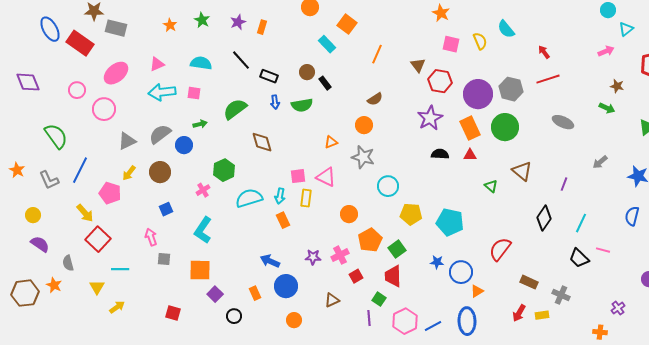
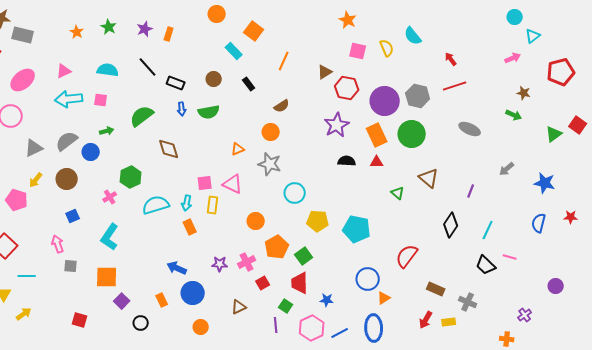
brown triangle: (418, 65) -> (325, 72), turned 35
black rectangle: (325, 83) -> (249, 84), moved
blue star: (437, 262) -> (327, 300), moved

